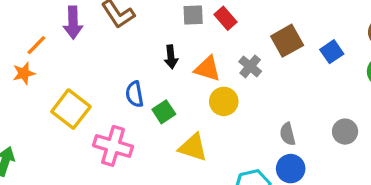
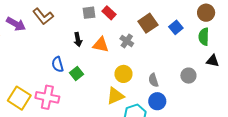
purple arrow: (73, 23) -> (16, 24), turned -54
yellow circle: (224, 101) -> (123, 74), moved
yellow square: (71, 109) -> (19, 98), moved
yellow triangle: (193, 147) -> (115, 96), moved, turned -36

